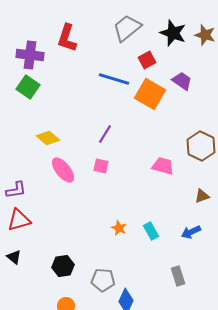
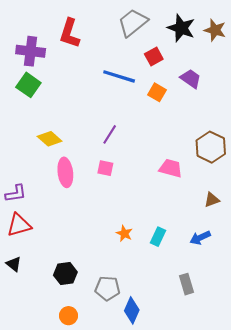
orange square: (150, 94) -> (157, 92), size x0.6
pink ellipse: (63, 170) -> (65, 172), turned 32
cyan rectangle: (151, 231) -> (158, 237), turned 54

